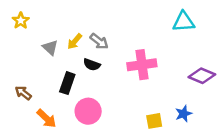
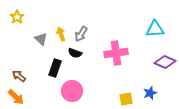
cyan triangle: (184, 22) -> (155, 29), moved
yellow arrow: (75, 41) -> (61, 34), turned 120
gray arrow: (99, 41) -> (81, 34), turned 84
orange arrow: (46, 118) -> (16, 97), moved

